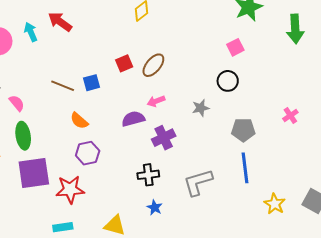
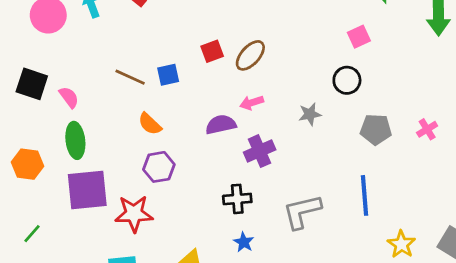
gray pentagon: (243, 130) -> (376, 129), moved

